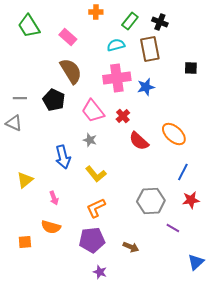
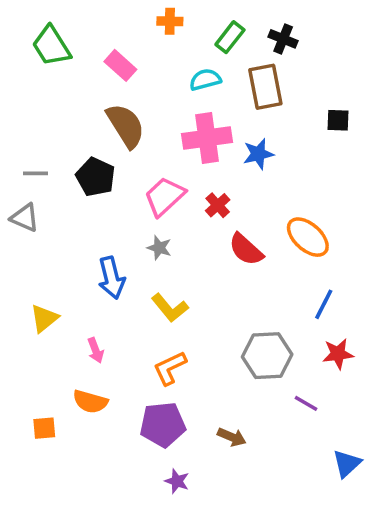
pink trapezoid: (93, 111) -> (165, 196), turned 85

